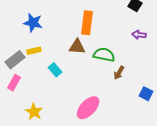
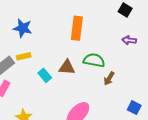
brown triangle: (77, 47) -> (67, 67), moved
blue square: (146, 94) -> (134, 108), moved

